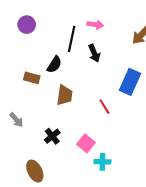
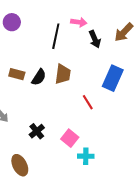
black arrow: (94, 53) -> (95, 39), moved
black semicircle: (54, 65) -> (39, 77), moved
brown trapezoid: (65, 95) -> (63, 74), moved

